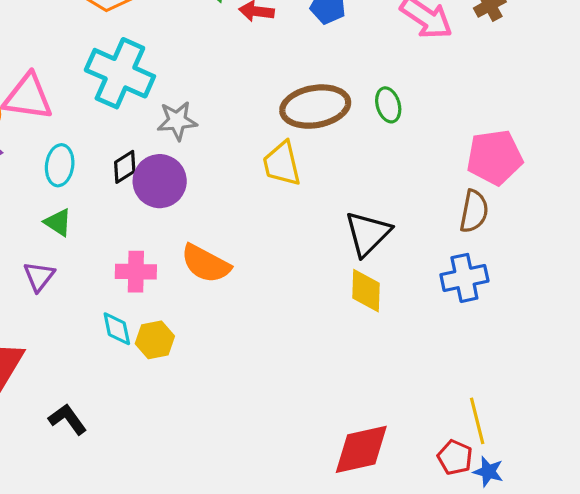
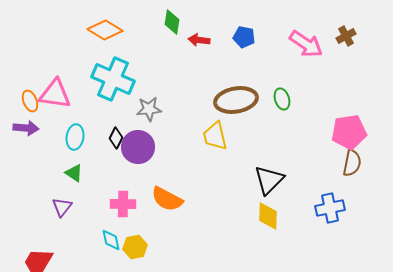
black diamond: (125, 167) -> (116, 138), turned -30
brown semicircle: (474, 211) -> (352, 163), moved

